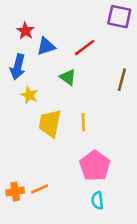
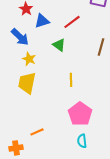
blue arrow: (18, 67) -> (20, 37), turned -60
yellow trapezoid: (50, 123) -> (27, 83), moved
orange cross: (15, 192) -> (16, 148), moved

